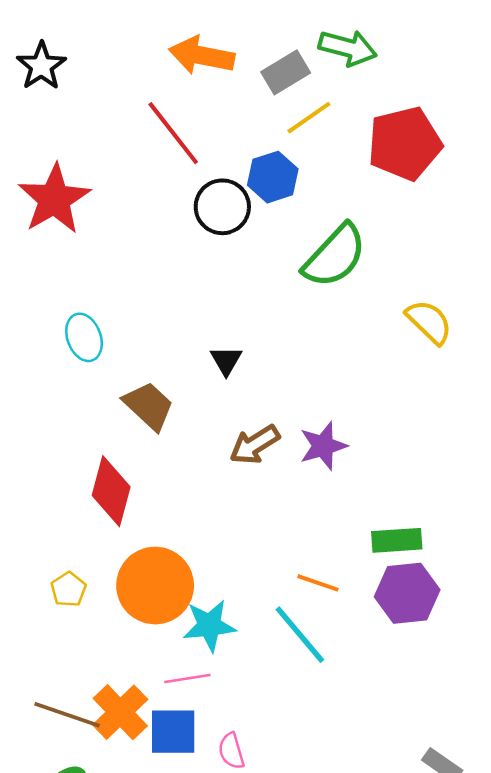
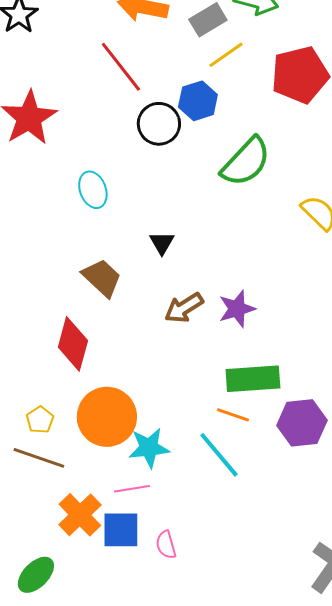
cyan ellipse: (84, 337) -> (93, 190), moved
green rectangle: (397, 540) -> (253, 379), moved, size x1.4
brown line: (67, 715) -> (39, 458), moved

